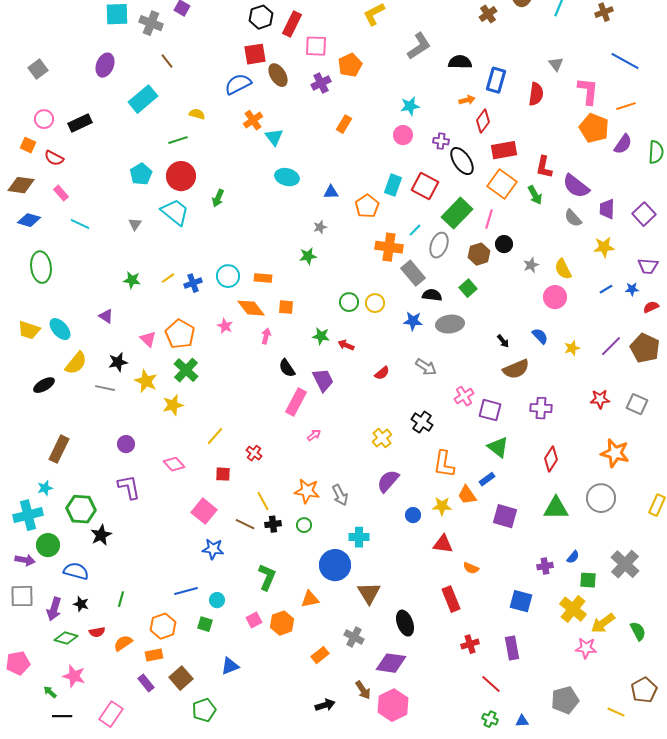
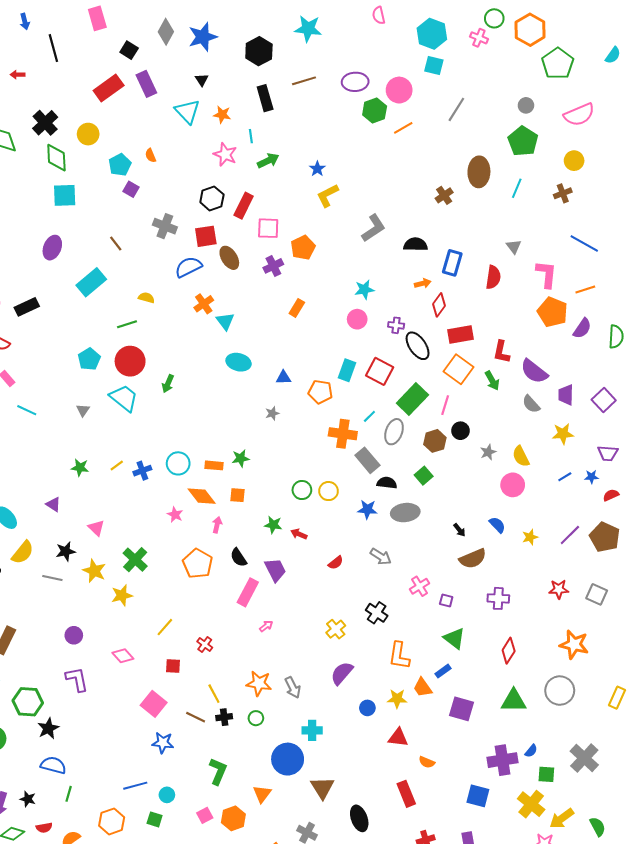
gray cross: (151, 23) -> (165, 226), moved
orange pentagon: (367, 206) -> (320, 392), turned -30
green star: (308, 256) -> (241, 458), moved
orange pentagon: (180, 334) -> (198, 564), moved
purple square: (490, 410) -> (446, 601), size x0.6
purple cross: (545, 566) -> (502, 760), size x1.8
blue semicircle: (76, 571) -> (53, 765), moved
orange triangle: (310, 599) -> (262, 794), turned -42

